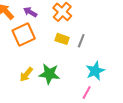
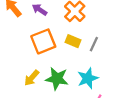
orange square: (24, 35) -> (43, 41), moved
cyan star: (95, 71) -> (88, 78), moved

